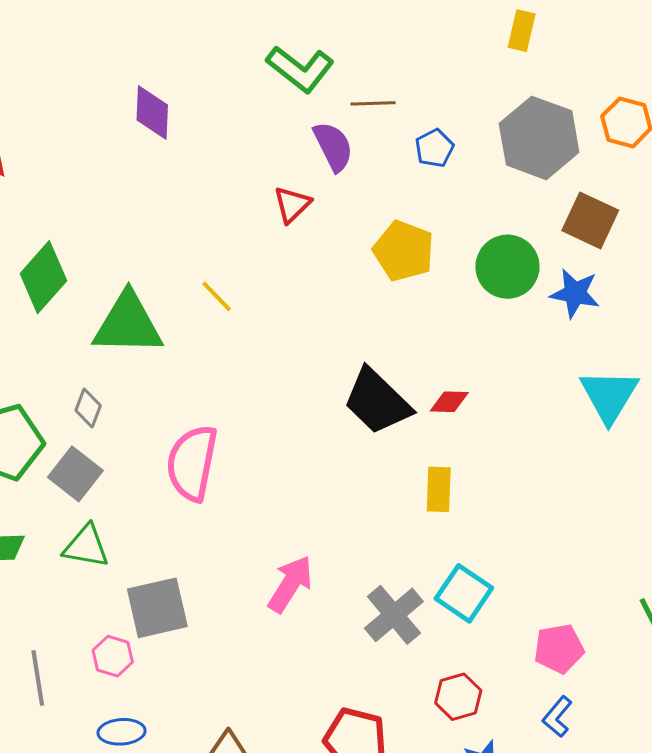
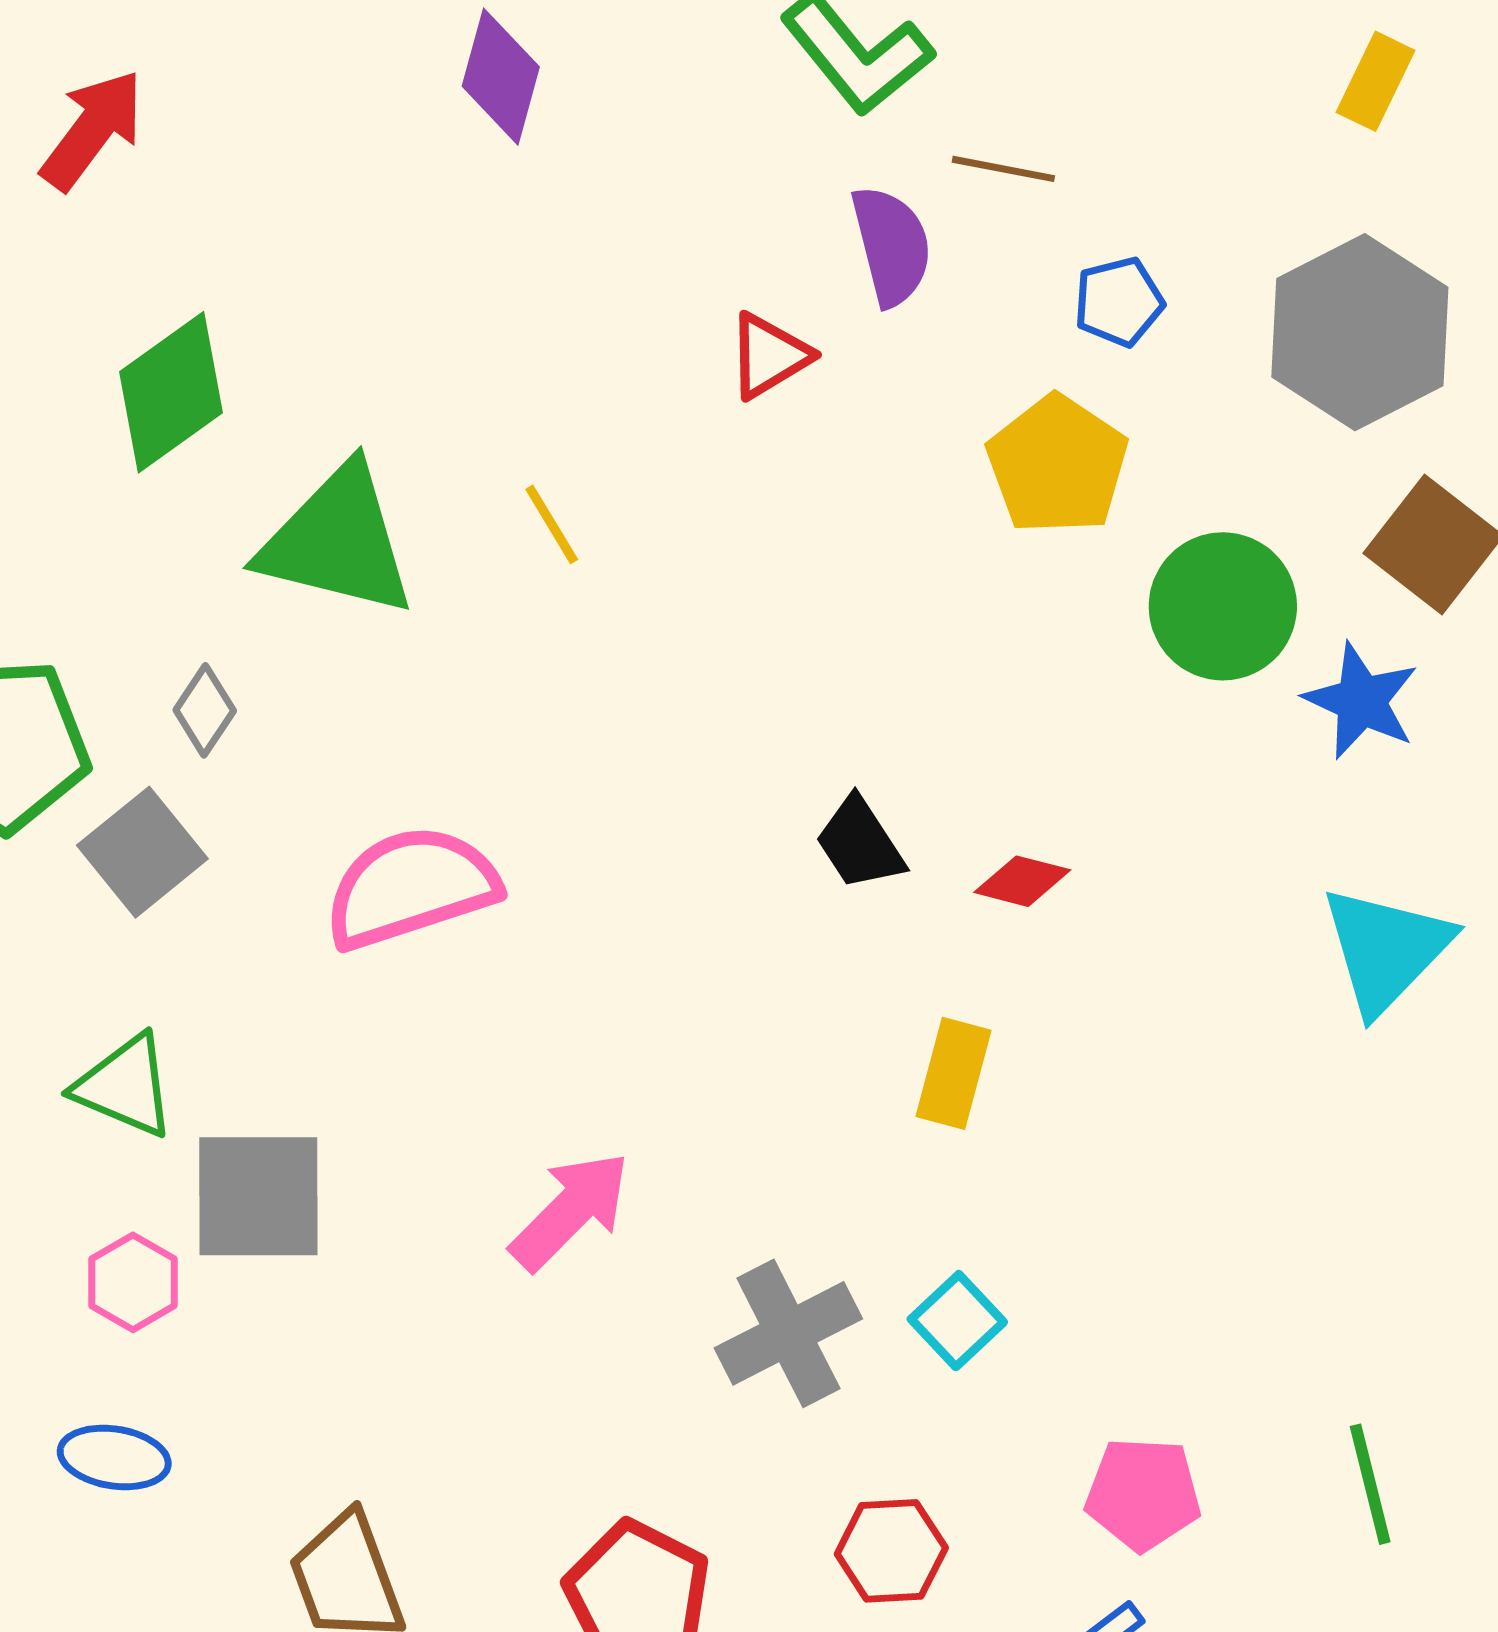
yellow pentagon: (404, 251) -> (1057, 465), moved
black trapezoid: (377, 401) -> (860, 843), size x0.6
pink semicircle: (192, 463) -> (411, 887), turned 48
green triangle: (86, 546) -> (125, 1086), moved
cyan square: (464, 593) -> (957, 1321), size x0.7

